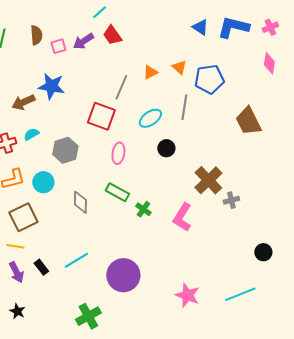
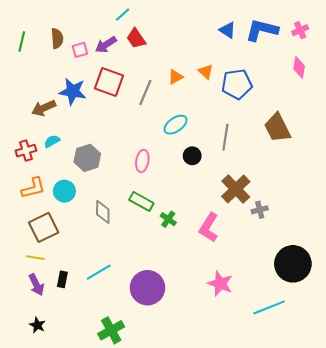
gray line: (184, 107) -> (225, 137), moved
red square: (101, 116) -> (109, 82), moved
black circle: (263, 252) -> (293, 264), size x2.0
black rectangle: (41, 267) -> (62, 279), turned 49
pink star: (187, 295) -> (220, 284), moved

